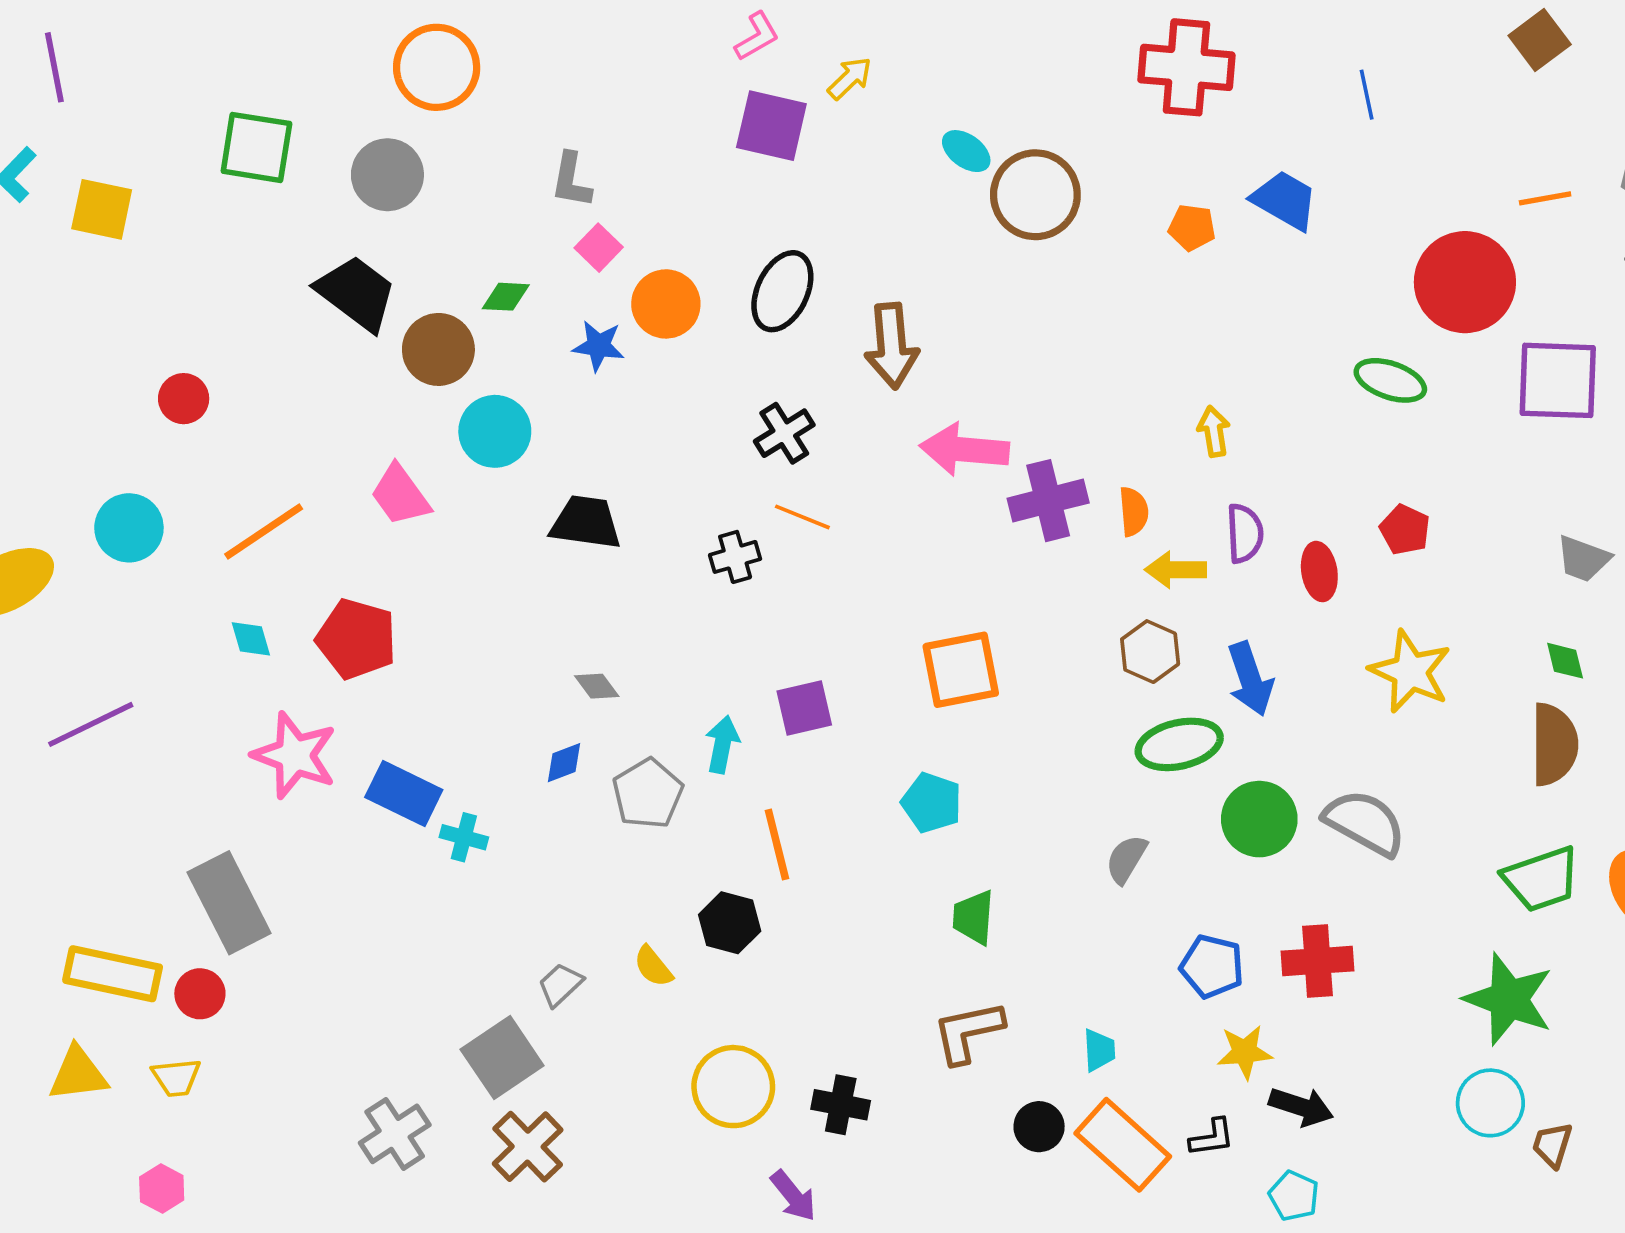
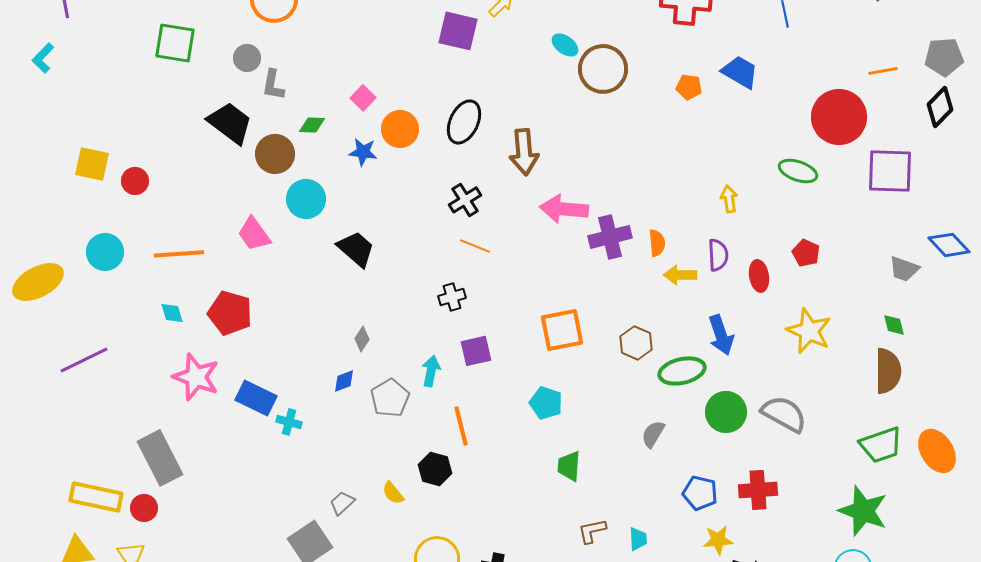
gray circle: (387, 175) -> (247, 58), size x0.7
gray L-shape: (571, 180) -> (273, 85), moved
yellow square: (102, 209) -> (92, 164), moved
yellow arrow: (1214, 431) -> (729, 199), moved
black trapezoid: (586, 522) -> (356, 249), turned 33
orange line: (264, 531) -> (179, 254), turned 30
black cross: (735, 557) -> (452, 297), moved
brown hexagon: (1150, 652) -> (636, 343), moved
gray diamond: (597, 686) -> (362, 339), turned 70
brown L-shape: (968, 1032) -> (592, 531), moved, size x0.7

